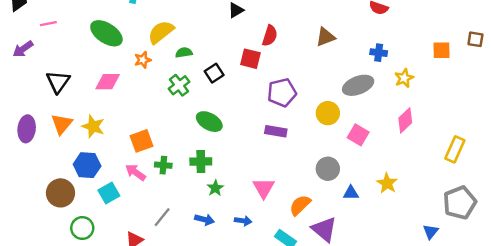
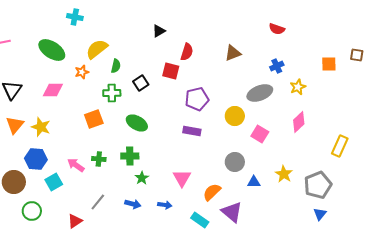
green semicircle: (184, 53) -> (116, 66), turned 112
blue cross: (379, 53) -> (277, 66), turned -32
green cross: (179, 85) -> (112, 93), turned 36
orange square: (142, 141) -> (94, 119), moved
gray pentagon: (460, 203) -> (318, 185), moved

